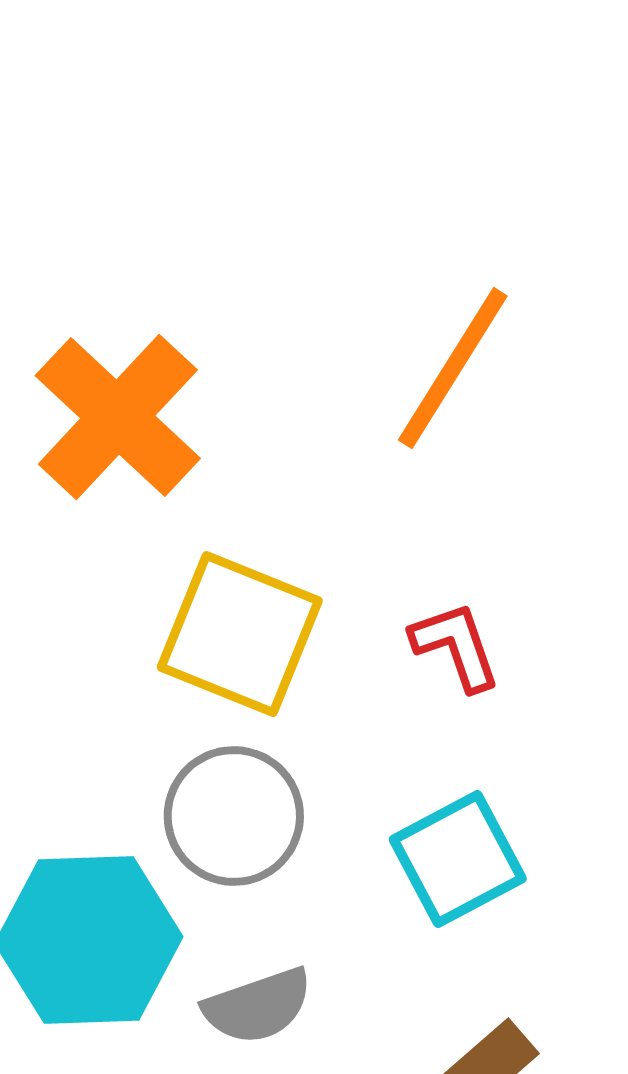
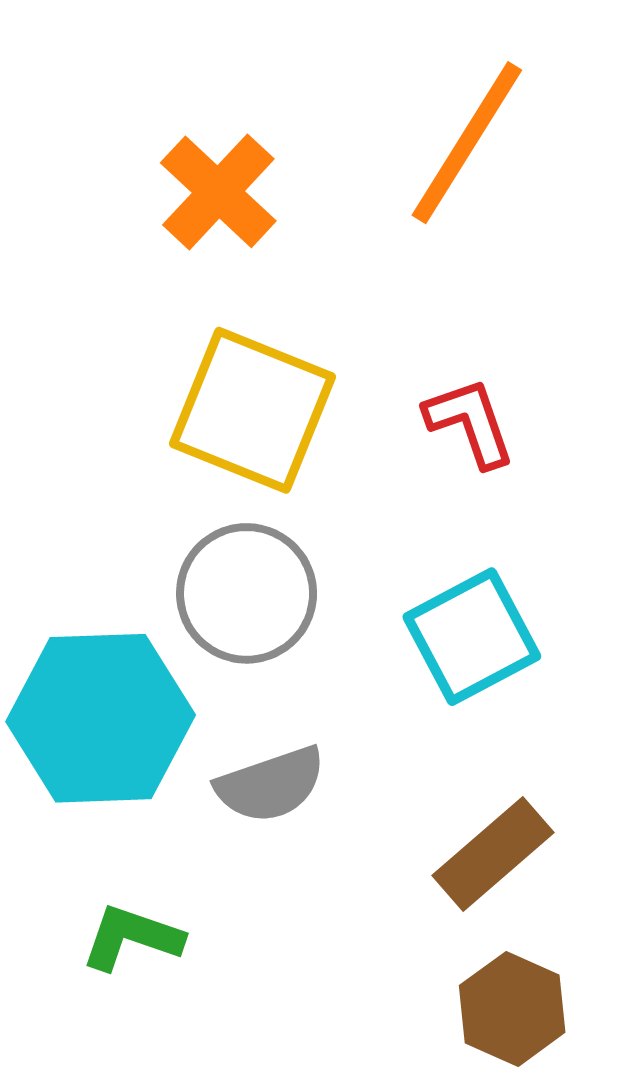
orange cross: (118, 417) -> (218, 192), moved, size x0.7

